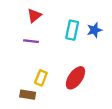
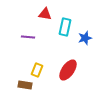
red triangle: (34, 16) -> (45, 14), moved, turned 48
blue star: (94, 30) -> (85, 38), moved

